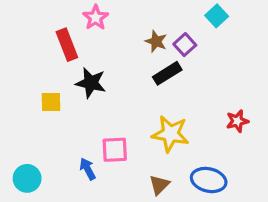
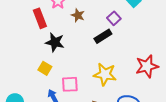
brown star: (156, 41) -> (78, 15), moved
yellow square: (51, 102) -> (45, 68), moved, turned 32
red star: (237, 121) -> (147, 66), size x1.6

